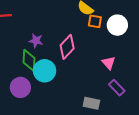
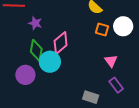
orange square: (95, 21) -> (102, 30), moved
purple star: (36, 41) -> (35, 23), moved
pink diamond: (67, 47) -> (61, 43), moved

